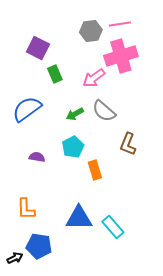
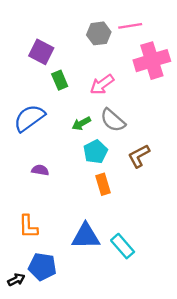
pink cross: (121, 56) -> (152, 61), moved
brown L-shape: (128, 144) -> (139, 156), turned 40
cyan pentagon: (73, 147) -> (95, 152), moved

